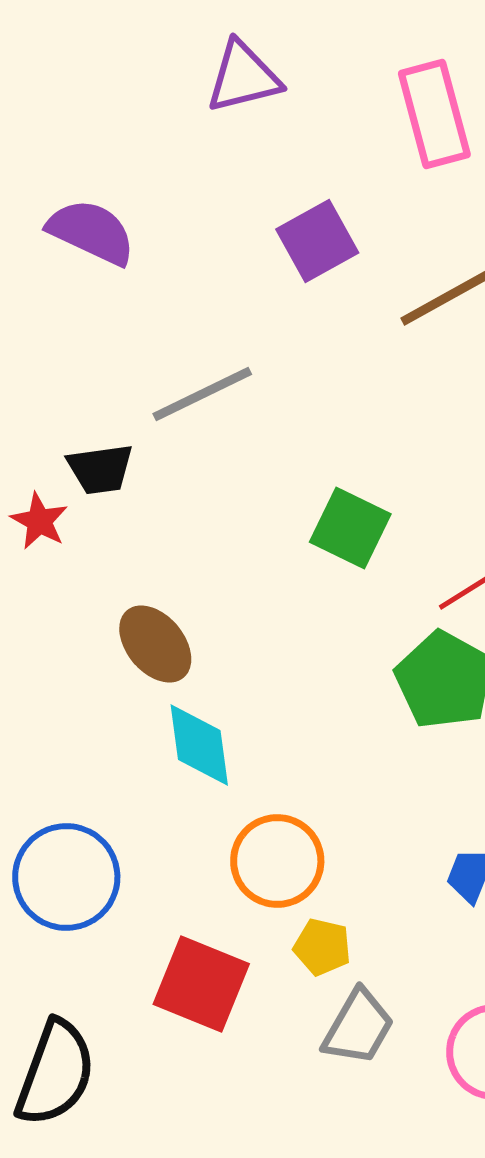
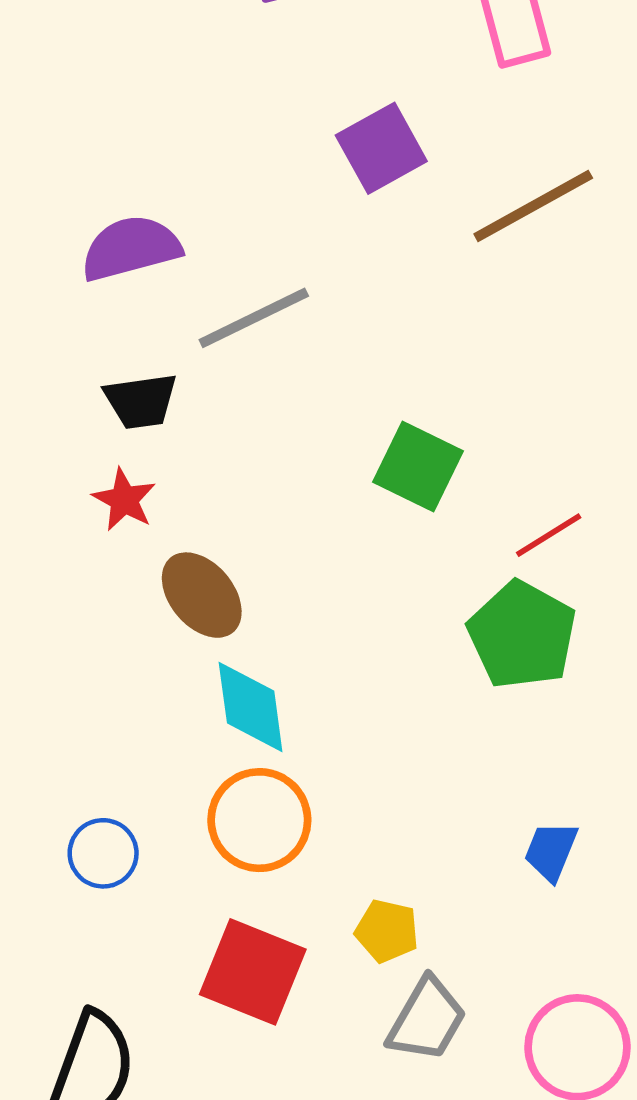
purple semicircle: (91, 232) -> (131, 248), moved, turned -40
red star: (39, 521) -> (124, 500), moved
orange circle: (277, 861) -> (259, 820), moved
blue circle: (66, 877) -> (103, 853), size x0.6

